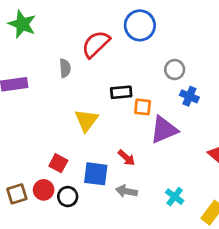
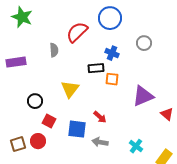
gray circle: (175, 70) -> (144, 43), moved
blue cross: (189, 96) -> (112, 53), moved
purple triangle: (164, 130) -> (143, 96), moved
black circle: (68, 197) -> (35, 101), moved

